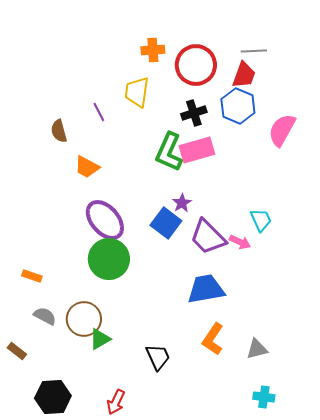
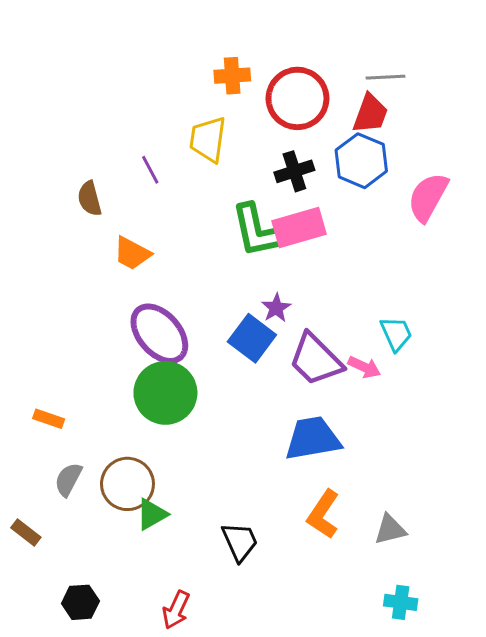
green L-shape: (169, 152) -> (256, 230), turned -36
gray semicircle: (45, 316) -> (68, 479), turned -90
black hexagon: (53, 397) -> (80, 602), size x0.7

